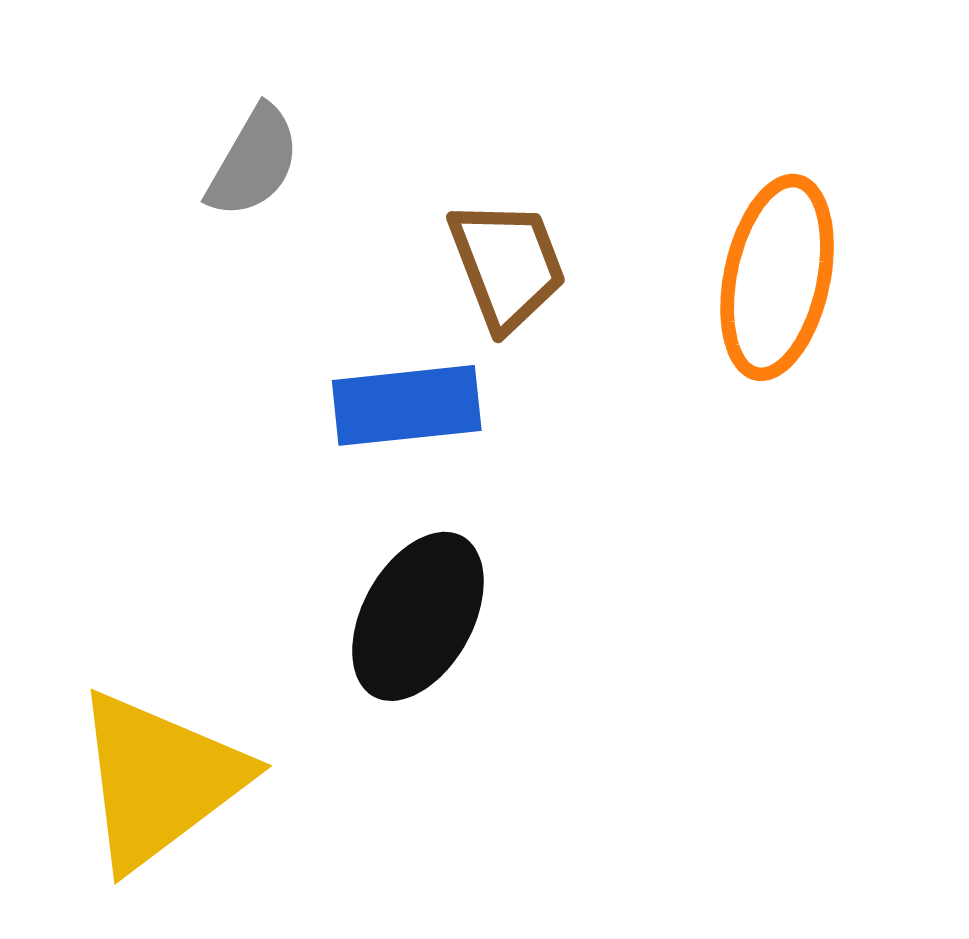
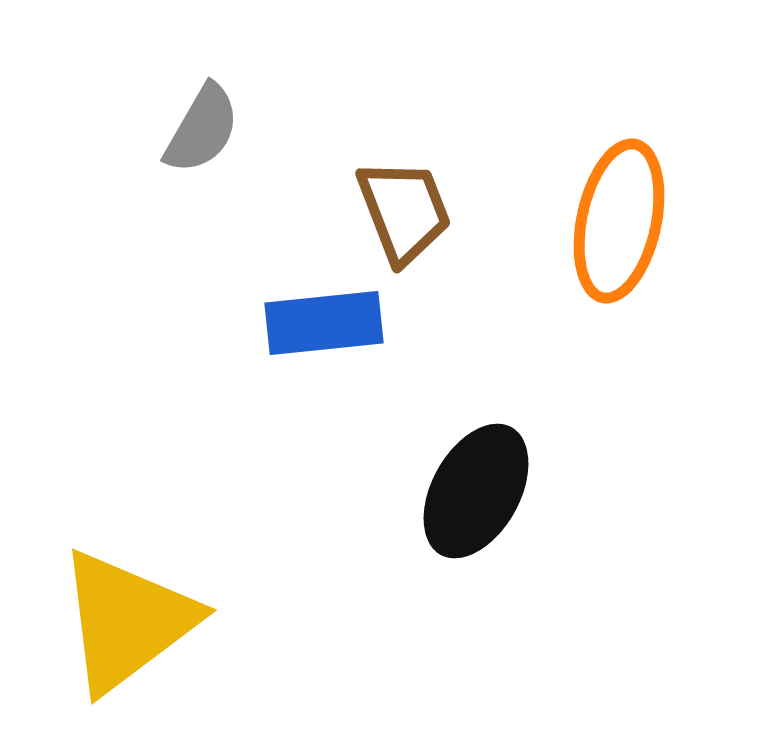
black ellipse: (418, 616) -> (476, 491), moved

